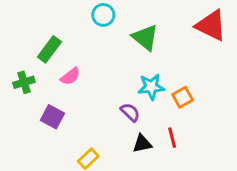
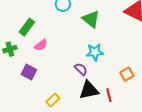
orange square: (183, 97) -> (127, 74), moved
red line: (172, 138) -> (109, 95), moved
black triangle: (142, 144) -> (89, 90), size x1.5

